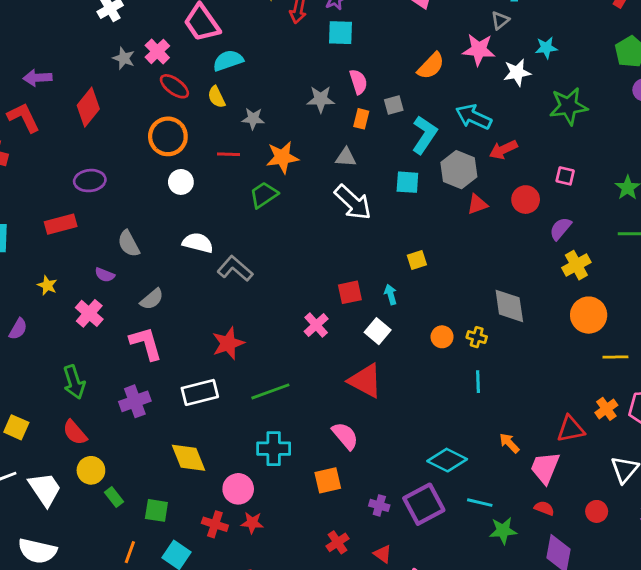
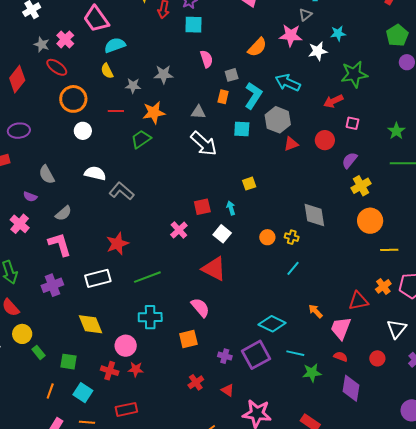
red ellipse: (174, 86) -> (57, 67), moved
gray star: (321, 99) -> (163, 74), moved
orange rectangle: (361, 119) -> (223, 97), moved
red arrow: (503, 150) -> (333, 101), moved
cyan line: (478, 382) -> (293, 268), turned 42

